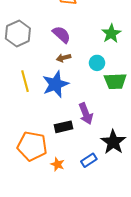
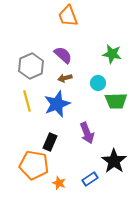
gray hexagon: (18, 33) -> (31, 66), moved
green star: (111, 33) -> (112, 54), turned -30
black rectangle: (64, 127) -> (50, 142), moved, turned -54

